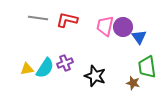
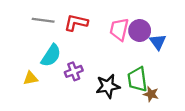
green trapezoid: (147, 67) -> (137, 79), moved
cyan semicircle: (45, 68) -> (51, 56), moved
black star: (95, 76) -> (108, 86), turned -30

